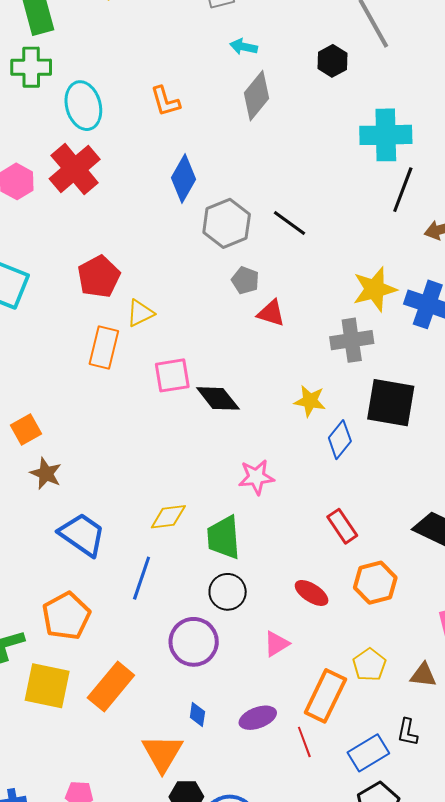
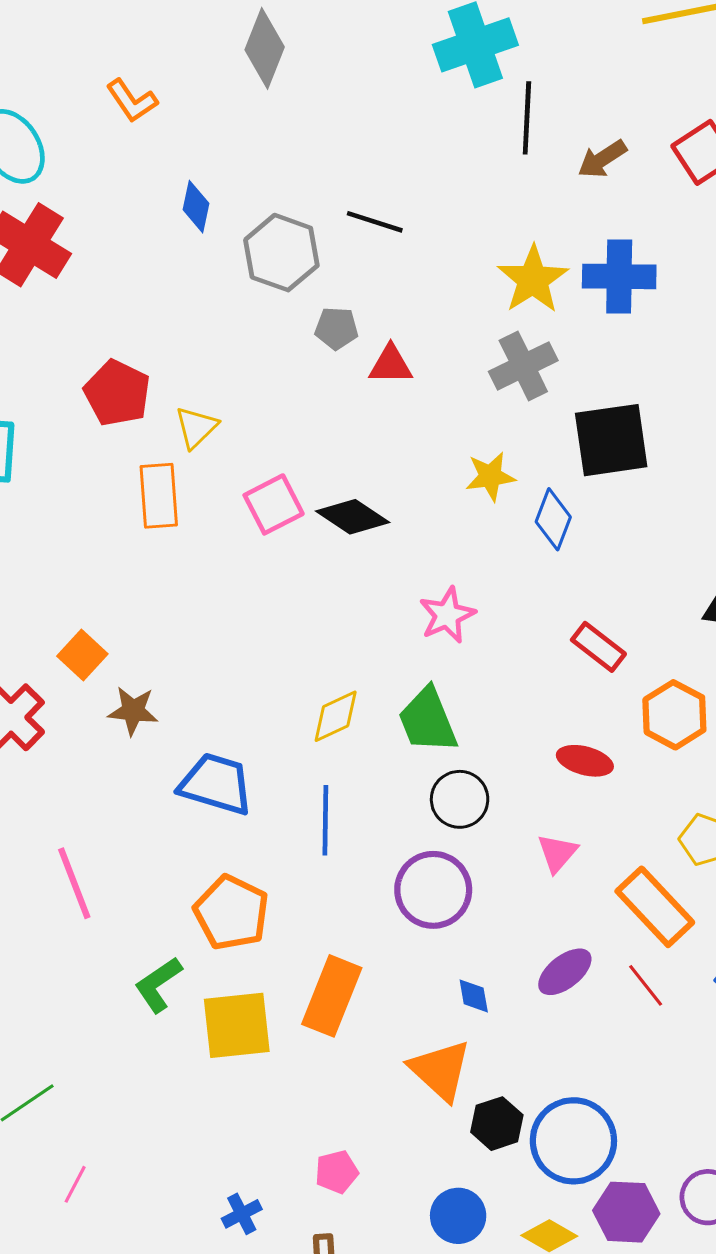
blue diamond: (184, 178) -> (196, 207), size x0.7
orange rectangle: (325, 696) -> (655, 907), turned -51

